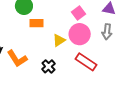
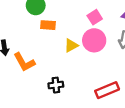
red rectangle: (86, 62) -> (107, 90), moved, turned -60
black cross: (48, 66) -> (56, 85), moved, turned 32

